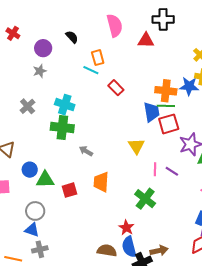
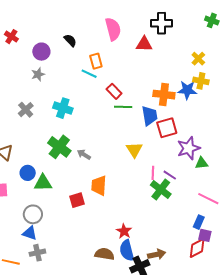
green line: (166, 106) -> (123, 107), moved
green cross: (62, 127) -> (59, 147), moved, turned 30
red square: (70, 190) -> (77, 200), moved
green cross: (145, 199) -> (161, 190), moved

